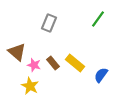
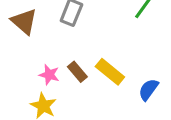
brown triangle: (17, 52) -> (24, 21), moved

